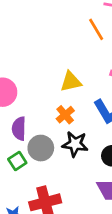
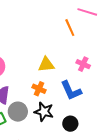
orange cross: (65, 115) -> (39, 89), turned -32

